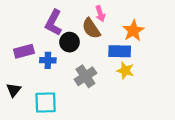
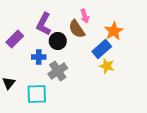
purple rectangle: (24, 51) -> (15, 39), moved, turned -30
blue rectangle: (120, 51) -> (102, 49), turned -42
gray cross: (85, 76) -> (58, 71), moved

